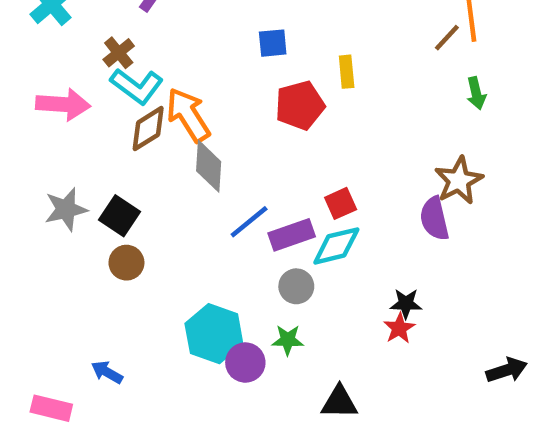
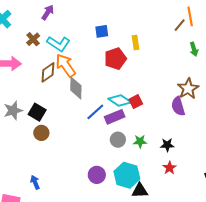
cyan L-shape: (137, 86) -> (58, 44), moved
cyan diamond: (336, 246) -> (120, 100), moved, turned 50
red star: (399, 328) -> (170, 168), moved
cyan hexagon: (214, 334) -> (127, 175), moved
green star: (288, 340) -> (140, 141), moved
blue arrow: (107, 372) -> (35, 182), turned 40

